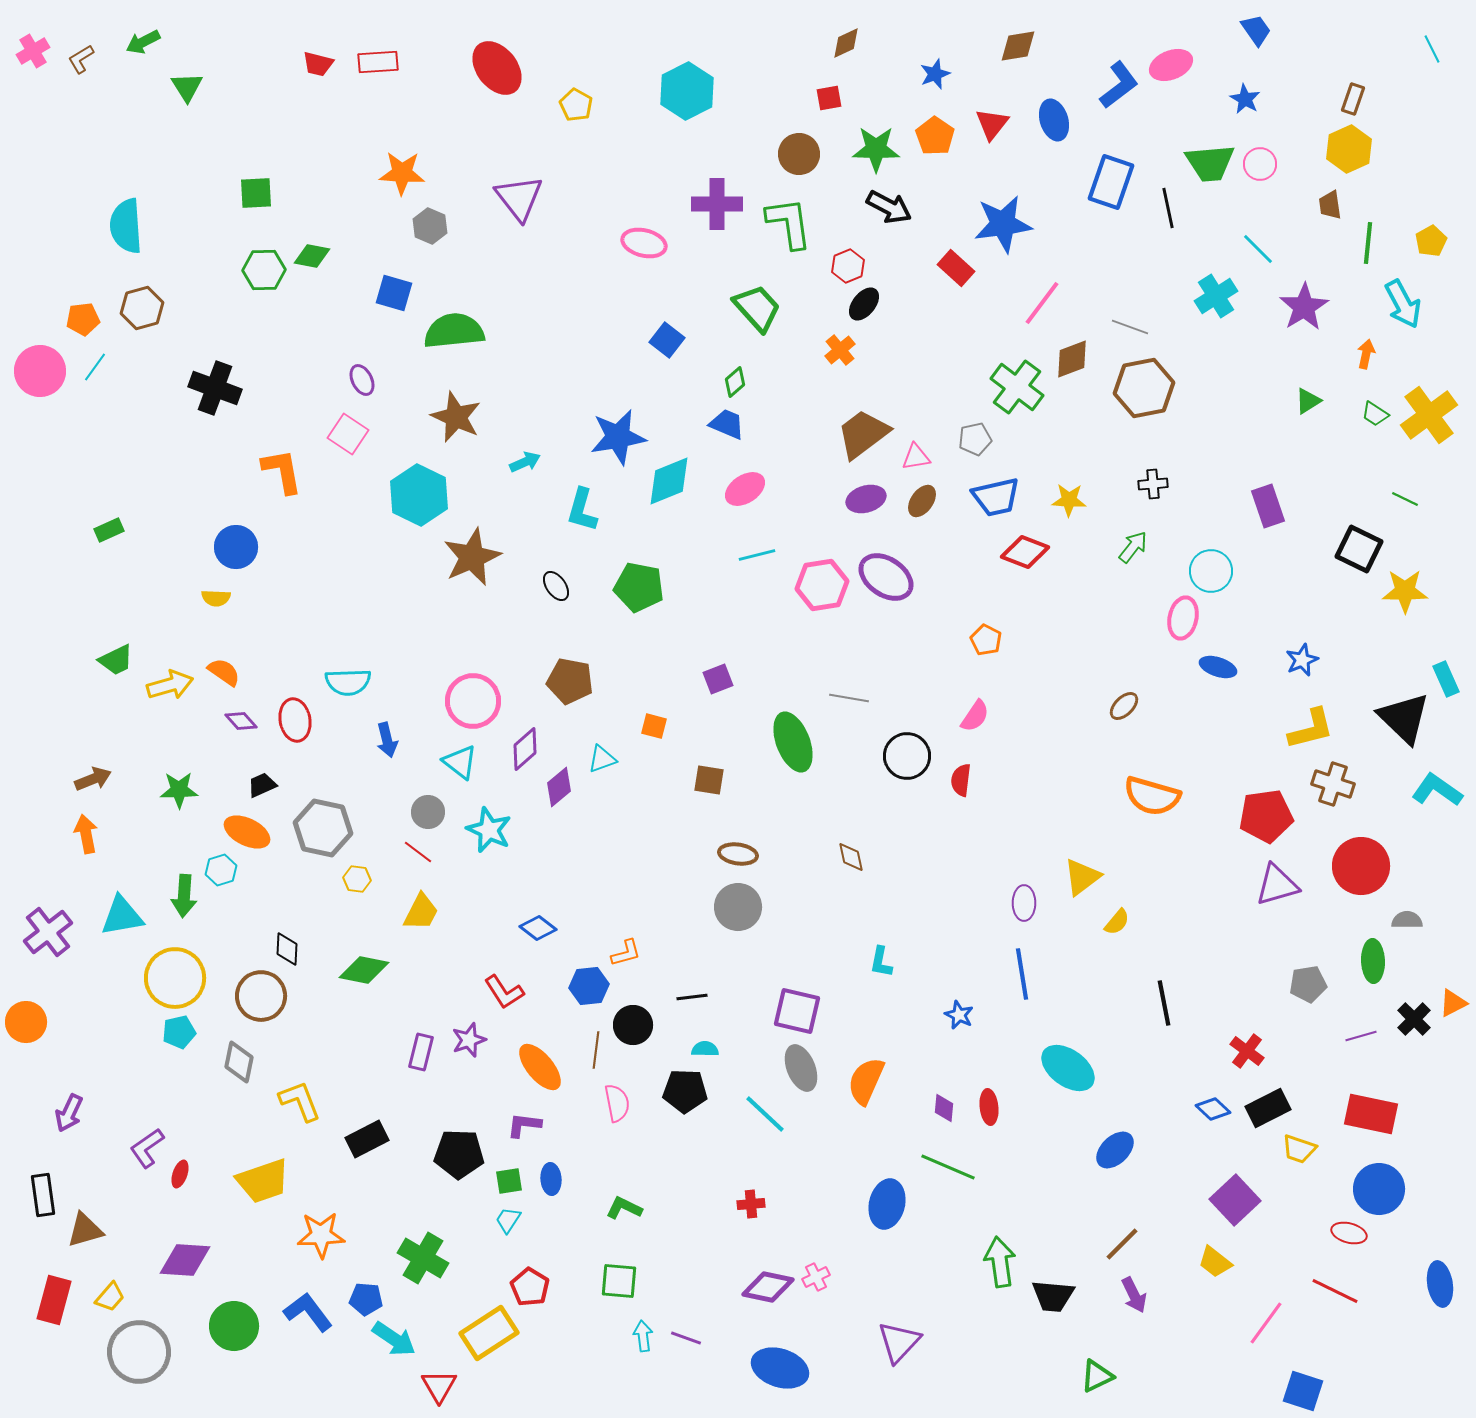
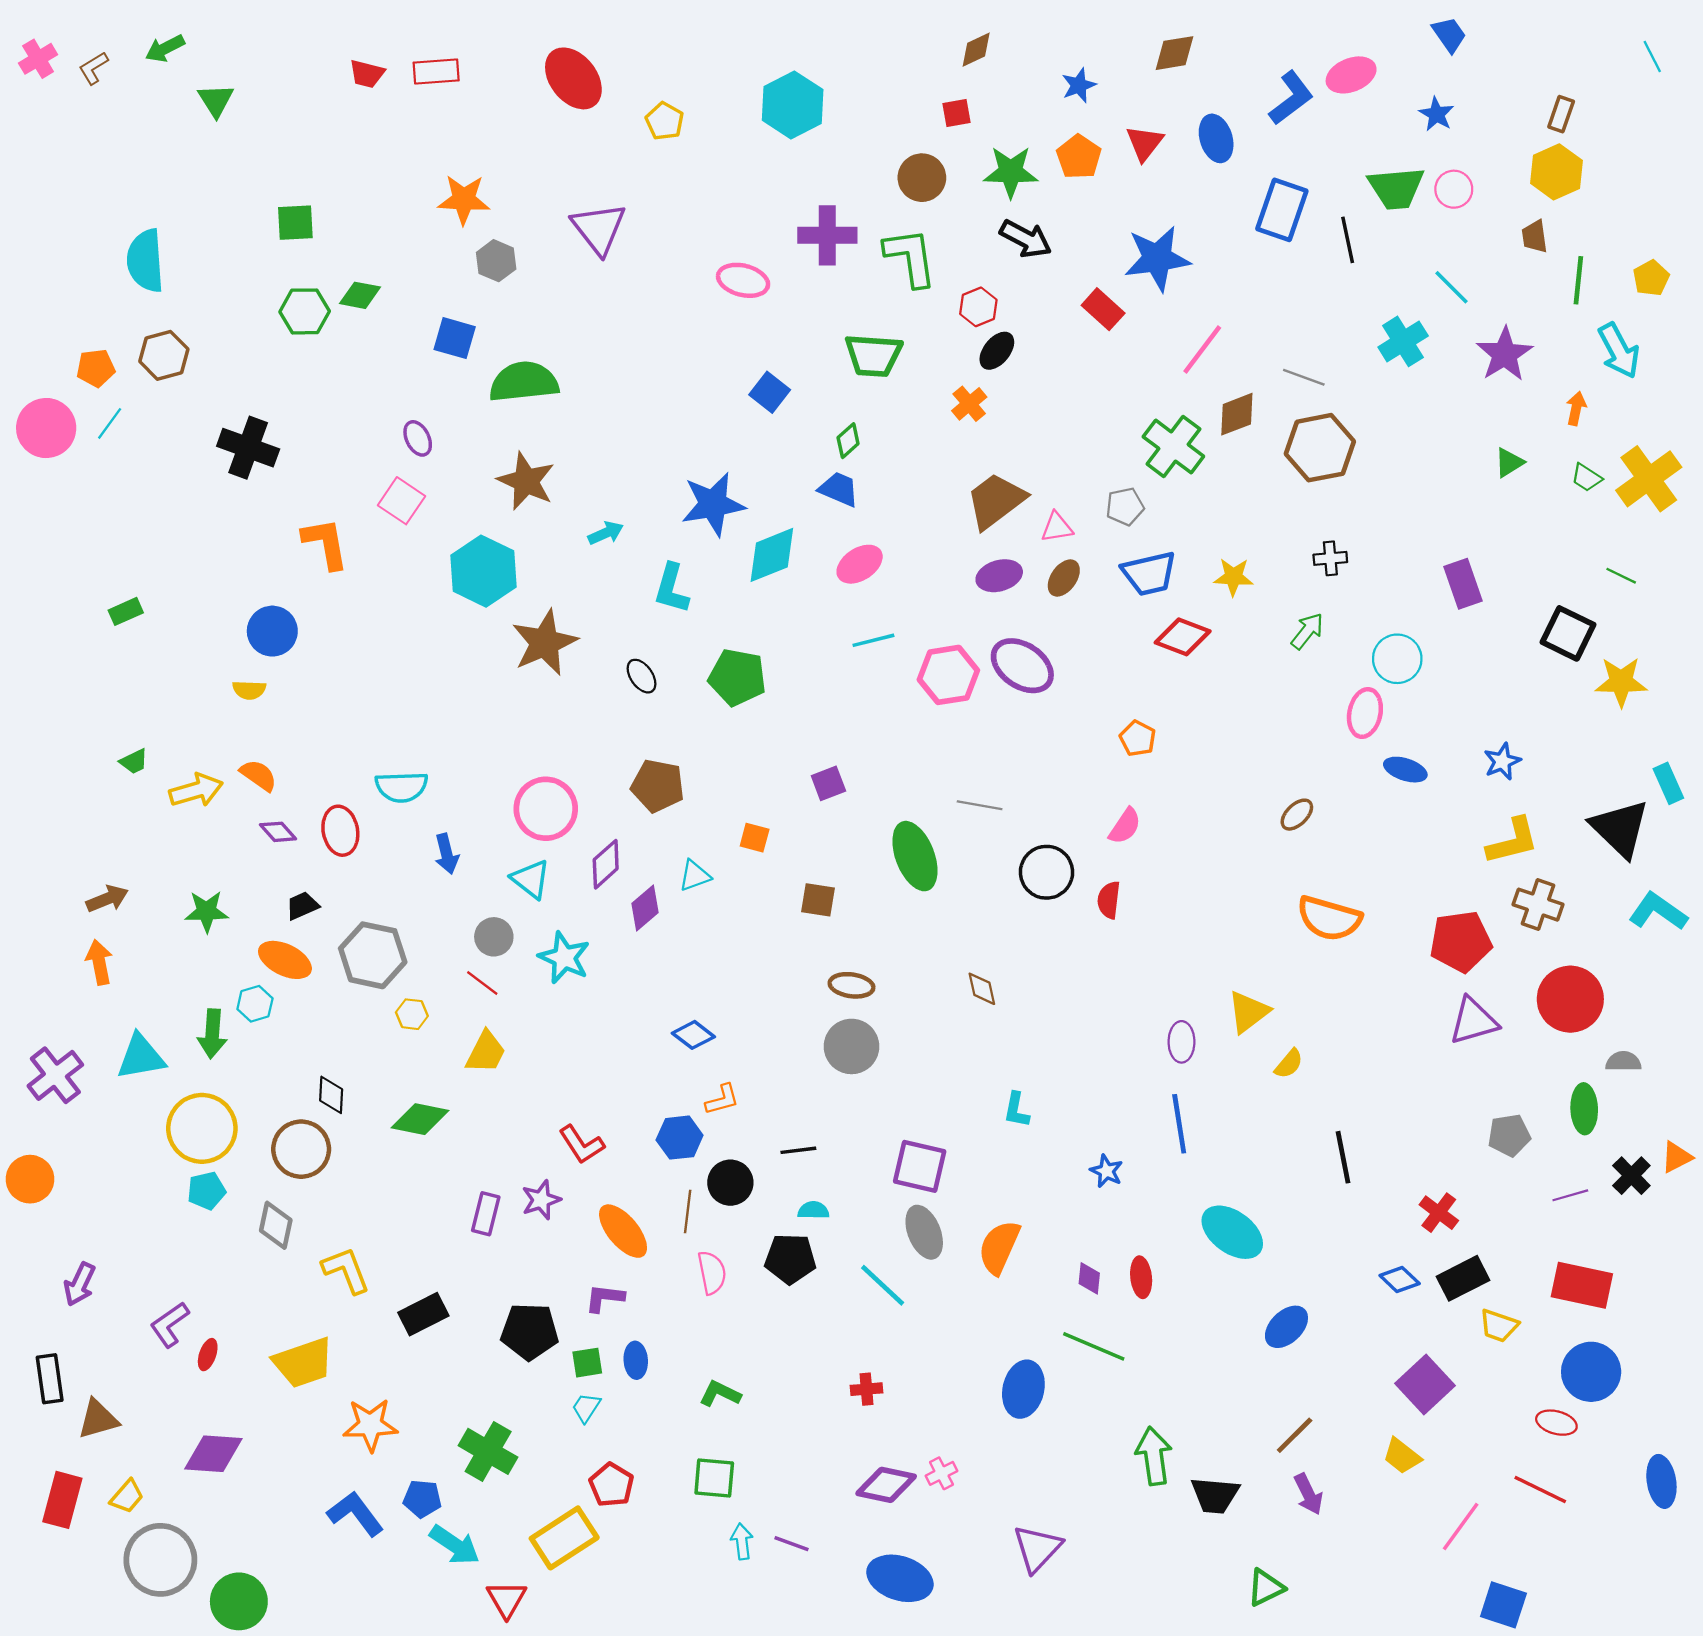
green trapezoid: (757, 308) -> (873, 355), turned 136
green trapezoid: (116, 660) -> (134, 761), size x0.7
blue diamond: (538, 928) -> (693, 1035), moved
green circle: (234, 1326) -> (239, 1601), moved

